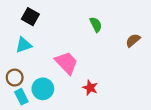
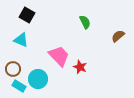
cyan triangle: (24, 45) -> (21, 40), turned 42
red star: (90, 88) -> (80, 67), moved
cyan rectangle: (21, 97) -> (19, 86), turned -32

